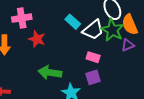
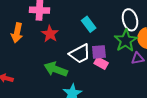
white trapezoid: (93, 30) -> (80, 54), moved
purple square: (93, 77) -> (99, 52), moved

